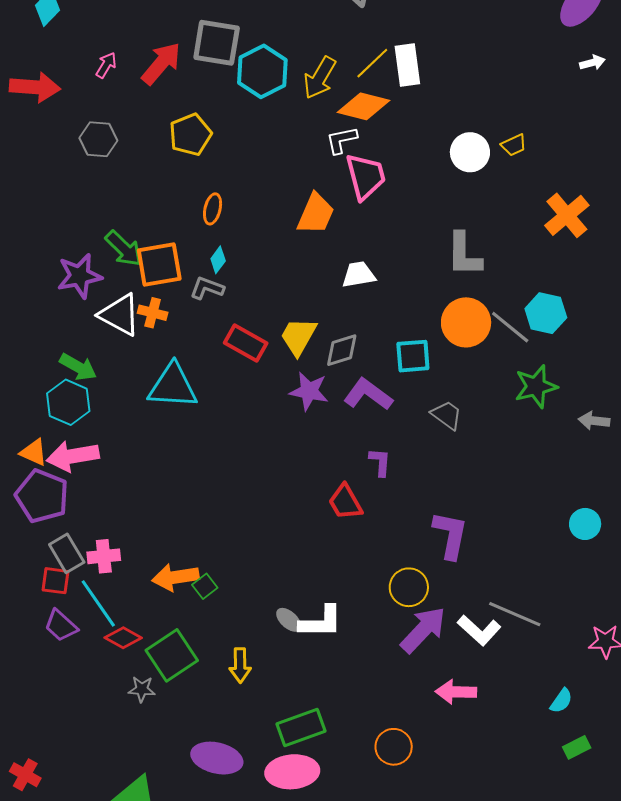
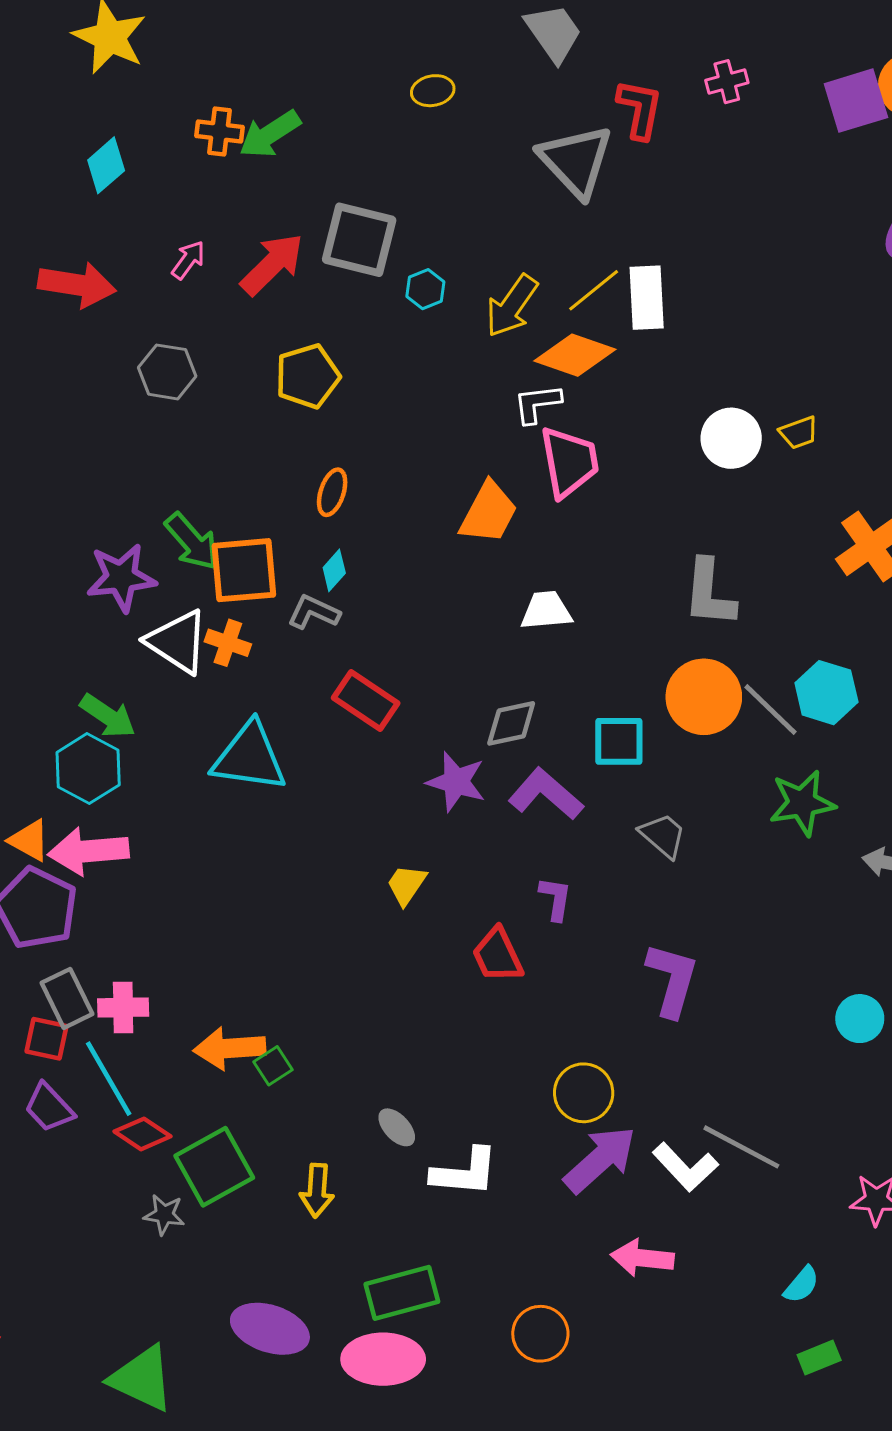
cyan hexagon: (262, 71) -> (425, 289), size x0.5
yellow trapezoid: (298, 336) -> (406, 885), moved, size x0.7
purple L-shape: (450, 535) -> (672, 980), moved
white L-shape: (321, 622) -> (465, 1172), moved

